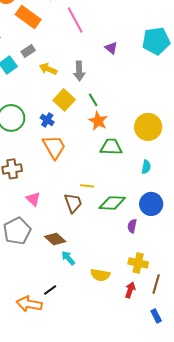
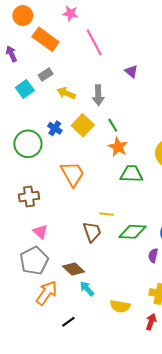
blue cross: (47, 120) -> (55, 128), moved
pink triangle: (33, 199) -> (40, 232), moved
orange arrow: (29, 304) -> (47, 293), moved, turned 115

